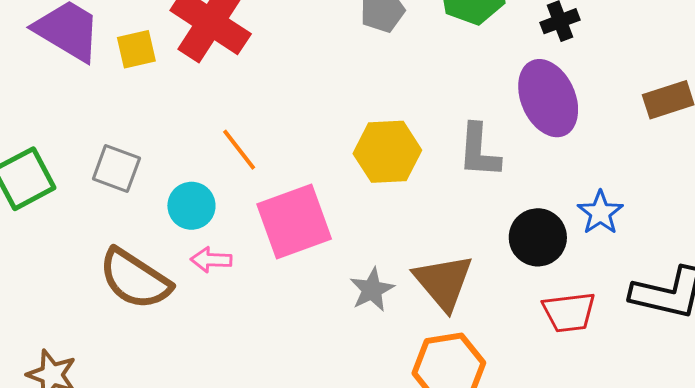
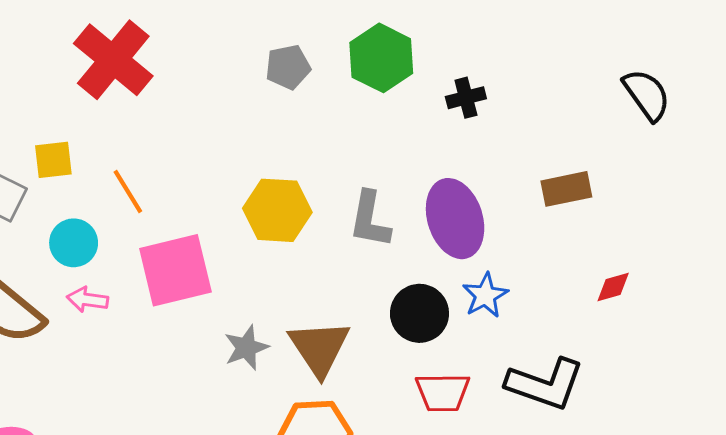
yellow square: (136, 49) -> (53, 160), moved
purple ellipse: (548, 98) -> (455, 219), moved

